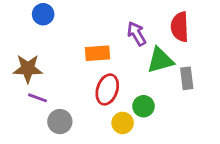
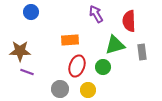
purple arrow: (137, 34) -> (96, 14), moved
gray rectangle: (187, 78) -> (142, 52), moved
green circle: (144, 106) -> (103, 67), moved
gray circle: (60, 122) -> (60, 89), moved

